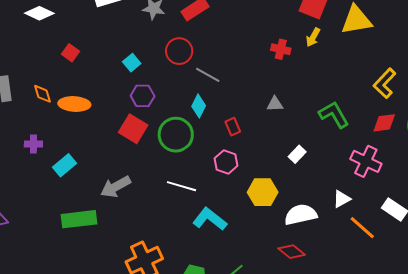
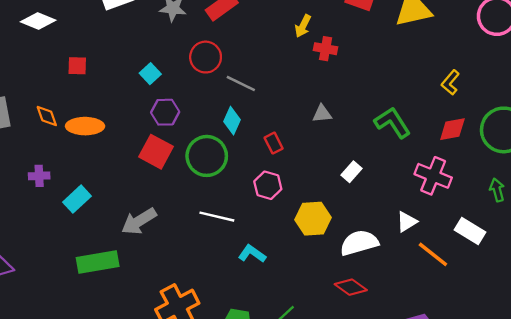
yellow arrow: (313, 37) -> (303, 26), moved
red square: (70, 53) -> (77, 66), turned -30
yellow L-shape: (385, 83) -> (450, 82), size x0.7
cyan L-shape: (210, 219) -> (252, 254), size x0.7

